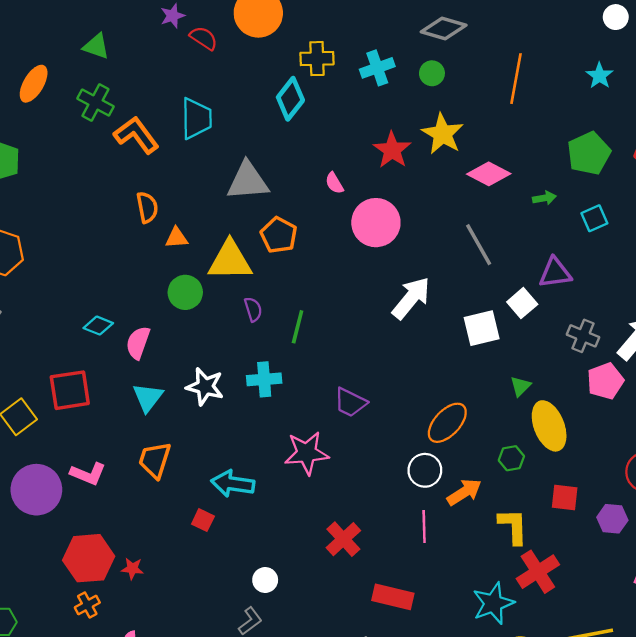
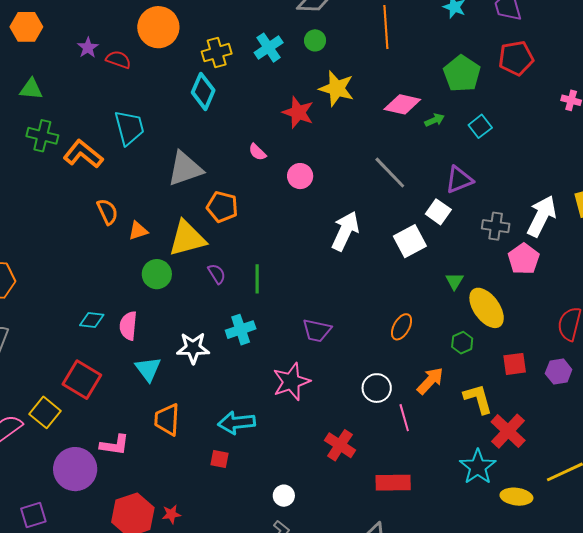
pink diamond: (489, 174) -> (402, 104), moved
pink circle: (376, 223) -> (300, 176), size x0.6
red square: (70, 390) -> (82, 380), turned -36
orange ellipse: (447, 423) -> (402, 327), size x0.7
white circle: (425, 470) -> (377, 388), moved

